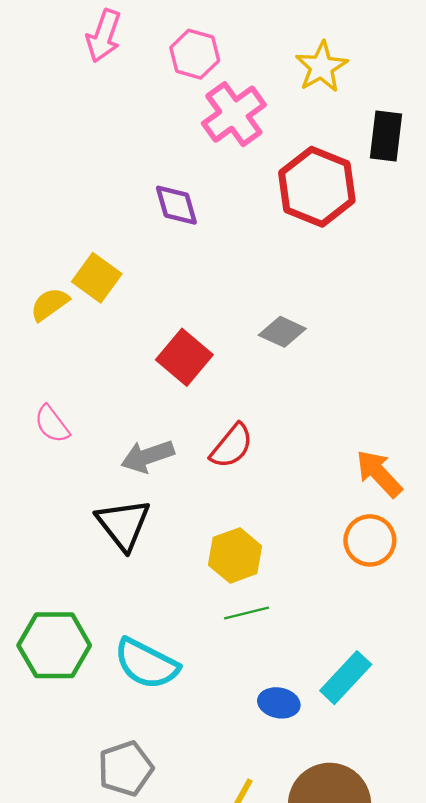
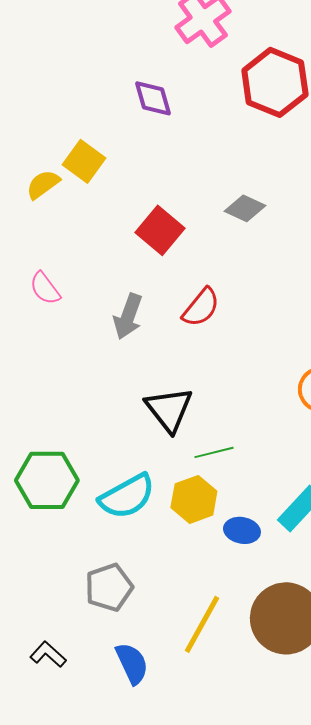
gray arrow: (147, 456) -> (128, 316), turned -51
black triangle: (123, 524) -> (169, 409), moved
yellow hexagon: (235, 555) -> (194, 499), moved
cyan semicircle: (146, 664) -> (127, 496), turned -56

